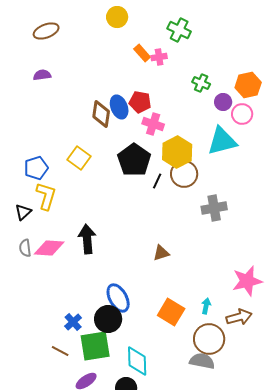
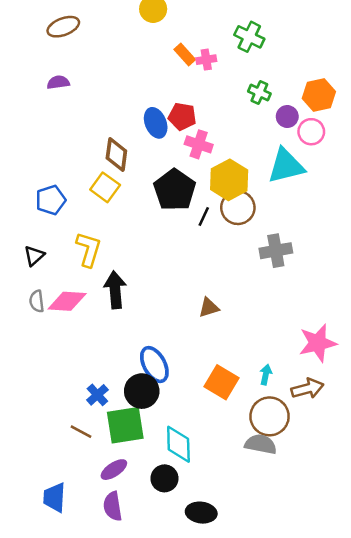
green cross: (179, 30) -> (249, 37), moved
brown diamond: (101, 114) -> (116, 154), moved
yellow L-shape: (46, 196) -> (89, 249), moved

